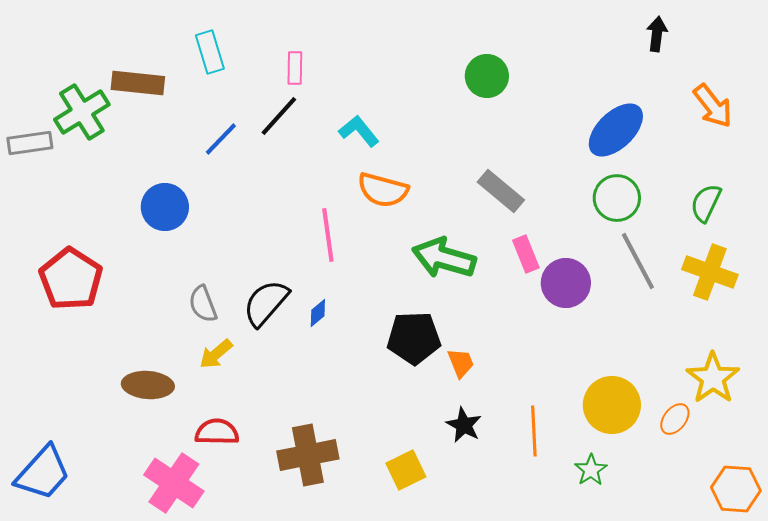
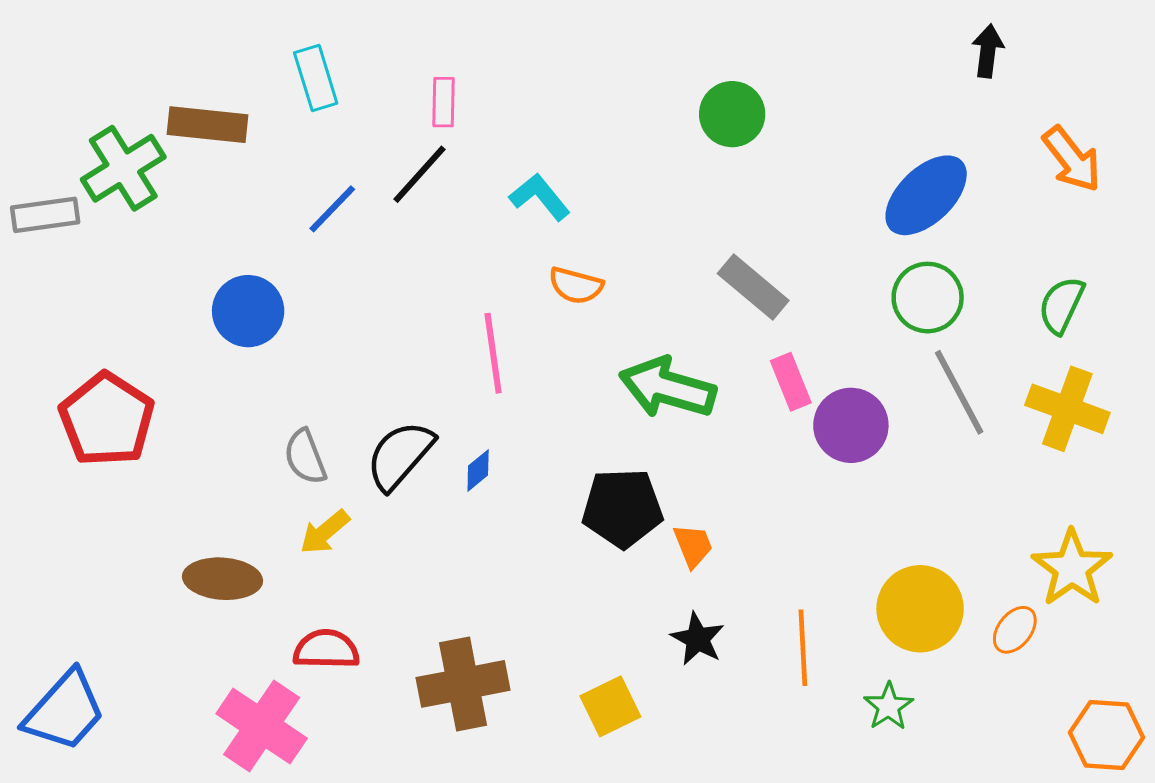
orange semicircle: (383, 190) -> (576, 286), size x0.7

